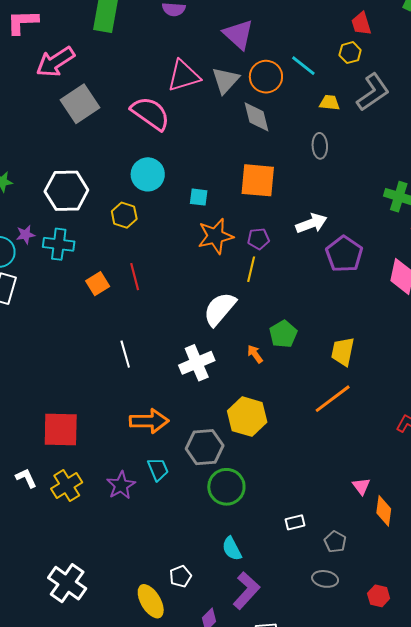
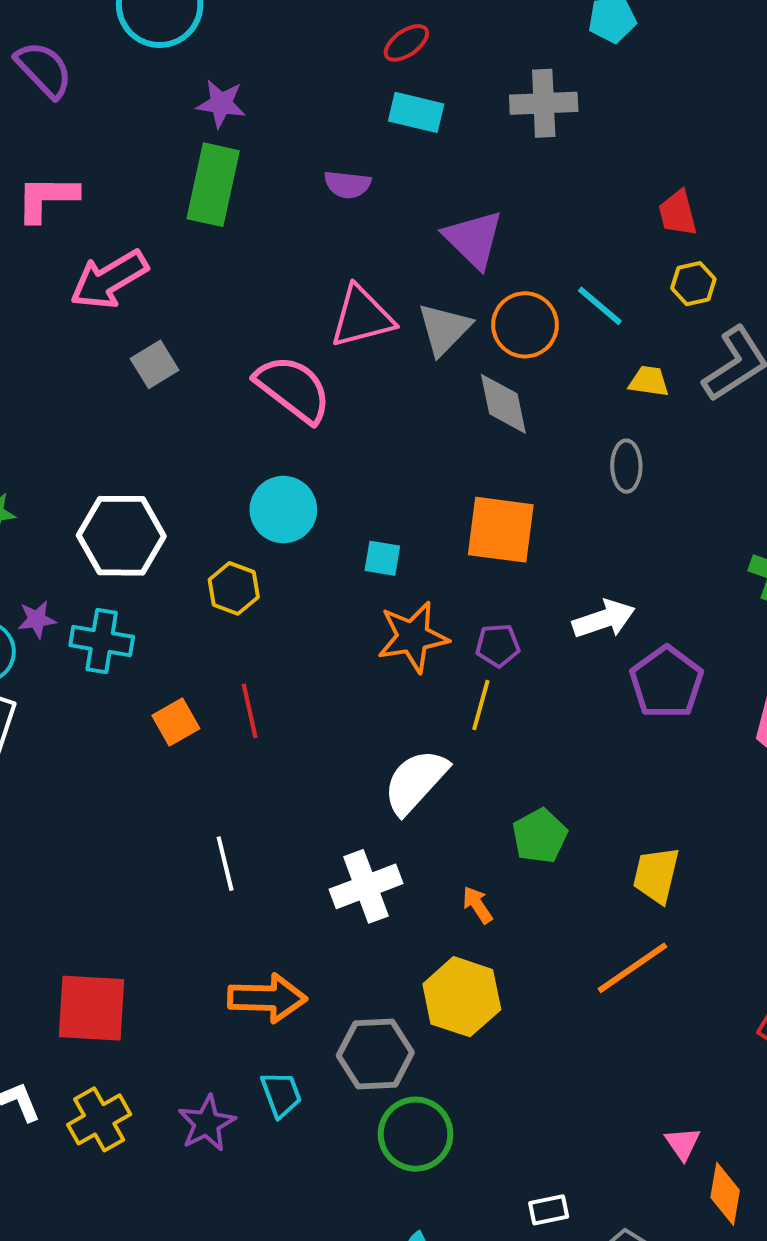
red trapezoid: (361, 24) -> (678, 213), moved
gray square: (80, 104) -> (155, 364), size x0.6
orange arrow: (255, 354) -> (477, 905), moved

